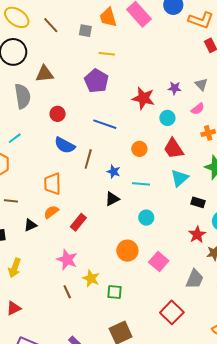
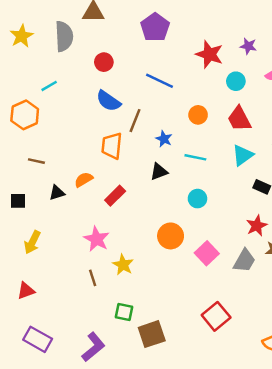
orange trapezoid: (52, 184) -> (112, 146), moved
gray trapezoid: (195, 279) -> (244, 261), moved
green square: (114, 292) -> (124, 312), moved

